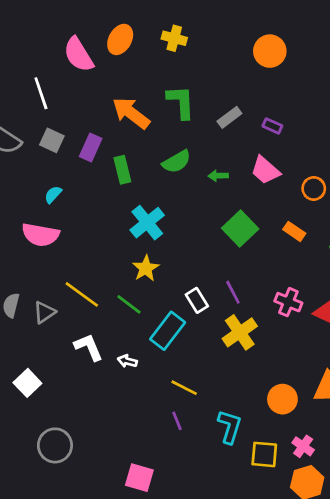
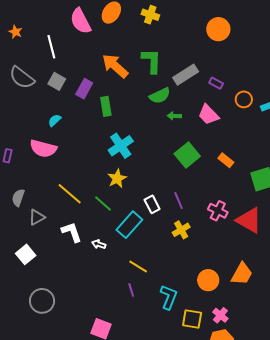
gray rectangle: (229, 117) -> (186, 75), size x1.4
green semicircle: (177, 162) -> (160, 96), moved
orange circle: (314, 188) -> (244, 99), moved
gray triangle: (44, 312) -> (37, 217), moved
yellow cross: (240, 332) -> (181, 230), size x0.7

